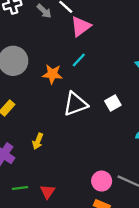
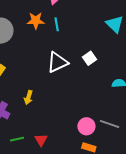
cyan line: (79, 60) -> (57, 24), turned -48
orange star: (52, 74) -> (36, 21), moved

